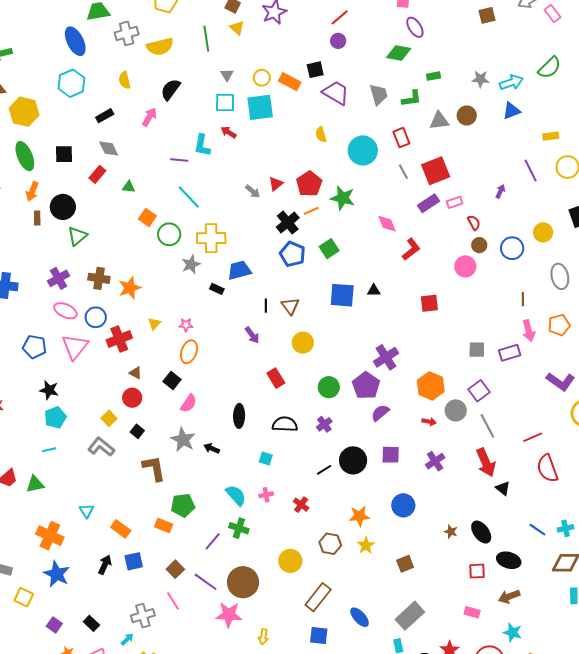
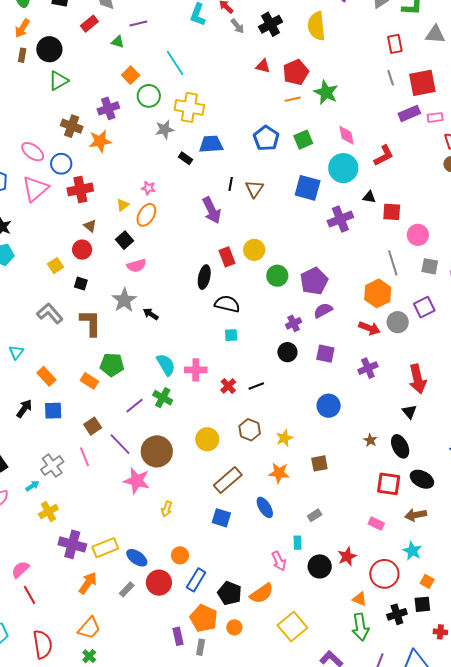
yellow semicircle: (321, 135) -> (316, 26), size x1.8
cyan circle: (363, 150) -> (343, 168), moved
purple line: (179, 160) -> (138, 23), moved, turned -30
red triangle: (276, 184) -> (263, 66), turned 42
gray arrow: (253, 191) -> (237, 26), moved
black cross: (288, 222) -> (270, 24), moved
pink diamond: (387, 224) -> (346, 135), moved
pink circle: (465, 266) -> (418, 235), moved
purple cross: (58, 278) -> (108, 108), moved
black triangle: (374, 290) -> (369, 197), moved
yellow triangle: (154, 324) -> (123, 205), moved
purple arrow: (252, 335) -> (212, 210), size x1.5
yellow circle: (303, 343) -> (254, 250), moved
purple cross: (386, 357) -> (340, 219), moved
pink semicircle: (189, 403) -> (137, 266), turned 30
black ellipse: (239, 416) -> (204, 277), moved
red arrow: (429, 422) -> (369, 328), size x1.5
purple cross: (324, 424) -> (294, 323), moved
gray line: (487, 426) -> (393, 263), moved
black square: (137, 431) -> (81, 284), turned -32
gray L-shape: (101, 447) -> (50, 313), moved
cyan square: (266, 458) -> (231, 335), moved, turned -32
black circle: (353, 460) -> (287, 352), size x0.7
black line: (324, 470) -> (256, 386), moved
black triangle: (503, 488) -> (409, 412), moved
pink cross: (266, 495) -> (196, 370), size x1.5
orange star: (359, 516) -> (279, 473), moved
red square: (477, 571) -> (389, 484), size x1.4
gray cross: (143, 616) -> (52, 466), turned -30
gray rectangle: (410, 616) -> (315, 515), size x0.5

